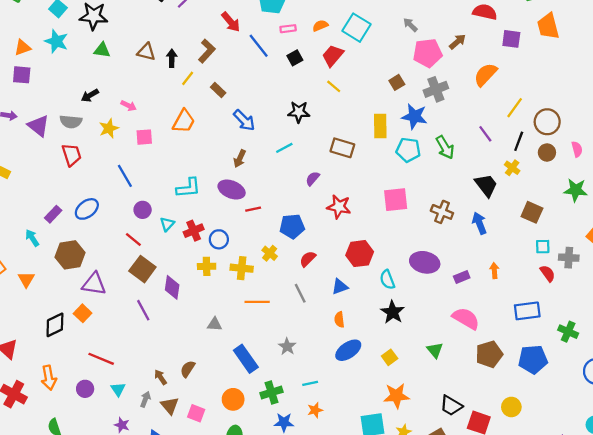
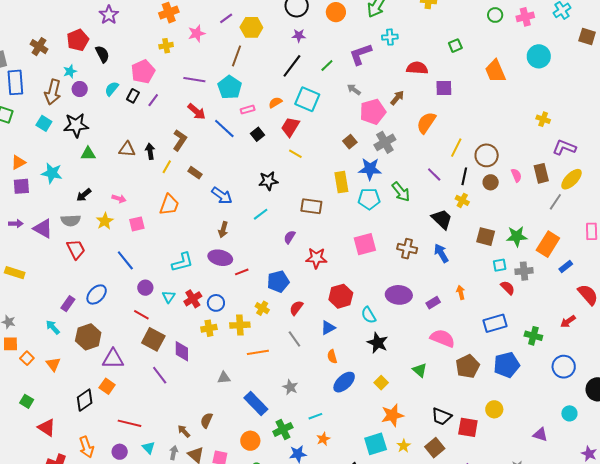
orange trapezoid: (548, 26) -> (495, 71), moved
cyan star: (56, 41) -> (52, 173), moved
green star: (576, 190) -> (517, 236), moved

